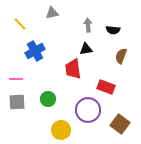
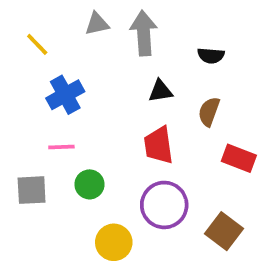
gray arrow: (88, 25) -> (144, 33), moved, size x1.6
brown semicircle: (121, 56) -> (209, 112), moved
red trapezoid: (73, 69) -> (159, 145), moved
pink line: (16, 79) -> (61, 147), moved
red rectangle: (106, 87) -> (239, 158), moved

